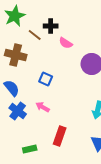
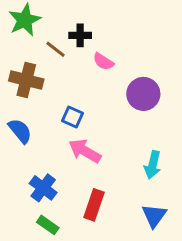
pink arrow: (43, 107) -> (85, 151), moved, size x1.5
blue cross: (18, 111) -> (43, 188), moved
green rectangle: (30, 149) -> (48, 225), turned 48

